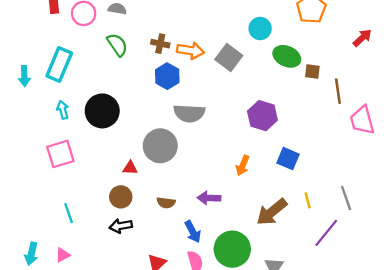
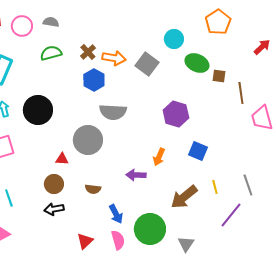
brown cross: (160, 44) -> (88, 52), turned 35
green semicircle: (117, 45) -> (51, 53), turned -70
purple arrow: (209, 198) -> (136, 175), moved

